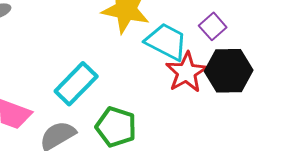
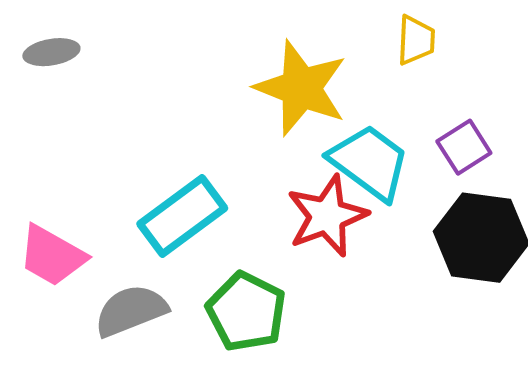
red star: (186, 72) -> (327, 216), moved

